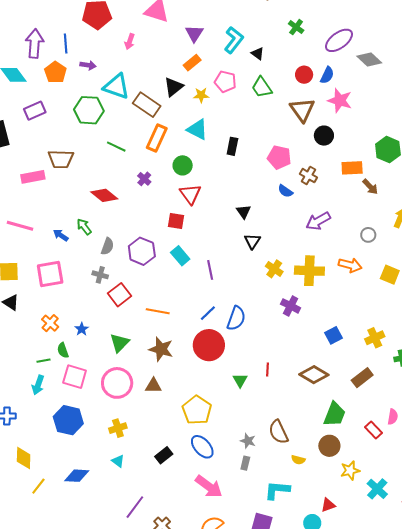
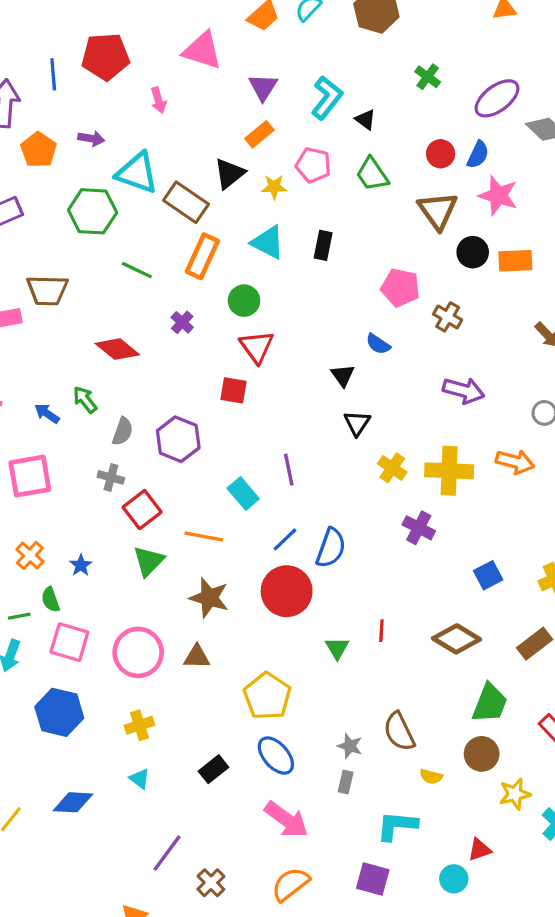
pink arrow: (130, 42) -> (159, 100), turned -35
blue line: (66, 44) -> (53, 74), moved
black rectangle: (232, 146) -> (323, 245), moved
orange rectangle: (352, 168) -> (515, 261), moved
blue semicircle: (285, 191) -> (378, 344), moved
purple arrow: (318, 221) -> (464, 390), turned -135
cyan rectangle: (180, 256) -> (243, 493), moved
green triangle: (120, 343) -> (149, 561), moved

